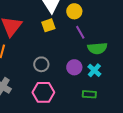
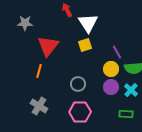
yellow circle: (74, 11) -> (111, 69), moved

